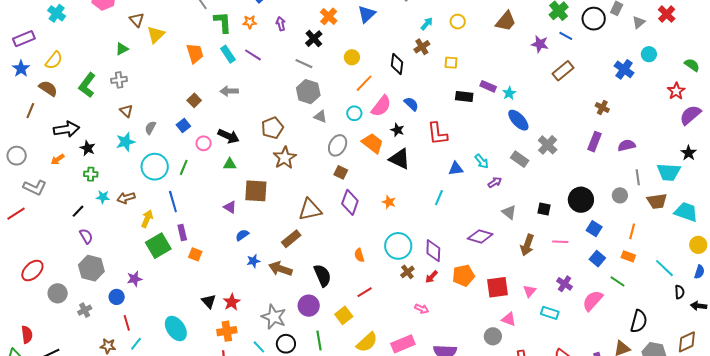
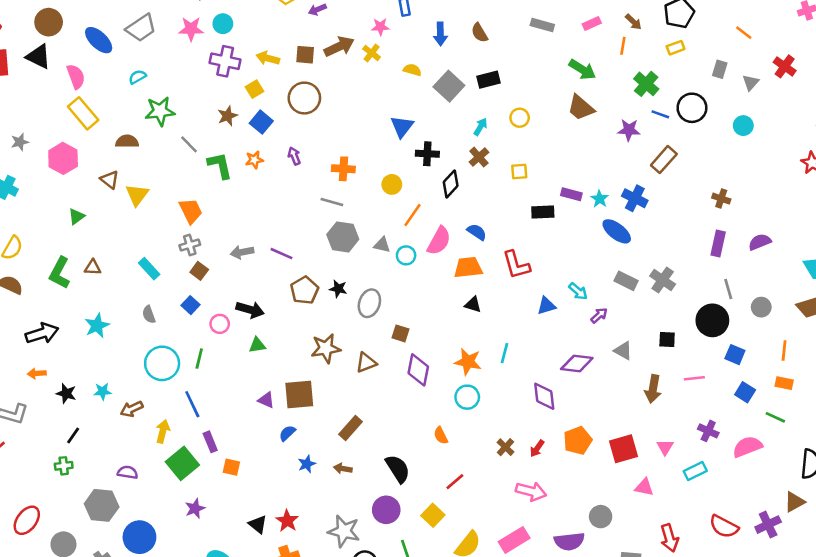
orange cross: (329, 16) -> (343, 169), moved, turned -30
black circle: (594, 19) -> (692, 108), moved
brown trapezoid: (506, 21) -> (581, 108), turned 100
black cross: (314, 39) -> (427, 154), moved, turned -36
green triangle: (122, 49) -> (76, 216), moved
cyan rectangle: (228, 54) -> (149, 269), moved
cyan circle: (649, 54) -> (743, 126), moved
purple line: (253, 55) -> (281, 254), moved
black diamond: (397, 64) -> (451, 184), turned 45
blue cross: (624, 69) -> (635, 198), moved
gray cross: (119, 80) -> (190, 245), moved
brown triangle: (126, 111) -> (93, 267), moved, turned -32
gray triangle: (320, 117) -> (382, 245), moved
gray semicircle: (150, 128) -> (149, 315), turned -40
black star: (397, 130) -> (338, 289), moved
cyan star: (126, 142) -> (97, 326), moved
orange trapezoid: (373, 143) -> (468, 267), moved, turned -35
gray ellipse: (338, 145) -> (369, 303), moved
gray cross: (548, 145) -> (663, 280), moved
black star: (88, 148) -> (66, 393), moved
brown star: (285, 158) -> (326, 348), moved, turned 30
orange arrow: (58, 159) -> (37, 373), turned 40
black triangle: (400, 159) -> (473, 305), size x0.6
green cross: (91, 174) -> (64, 466), moved
gray line: (638, 177) -> (728, 289), moved
brown square: (256, 191) -> (299, 395), moved
cyan star: (103, 197) -> (103, 391), moved
cyan line: (439, 198) -> (504, 353), moved
orange star: (389, 202) -> (468, 362), size x1.5
brown triangle: (310, 210) -> (366, 363), moved, size x0.7
purple semicircle: (86, 236) -> (128, 472), moved, turned -42
purple diamond: (480, 236) -> (577, 363), moved
cyan circle: (398, 246) -> (467, 397), moved, size x0.7
purple diamond: (433, 251) -> (544, 396), moved
brown arrow: (280, 269) -> (343, 469), size x0.6
purple star: (134, 279) -> (195, 508), moved
blue circle: (117, 297) -> (139, 537), size x1.6
pink semicircle: (593, 301) -> (747, 447), turned 35
pink arrow: (422, 309) -> (531, 491), size x1.6
cyan rectangle: (550, 313) -> (695, 471), turned -36
gray circle: (493, 336) -> (601, 517), moved

